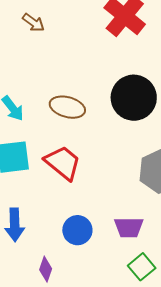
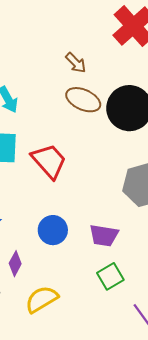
brown arrow: (33, 23) -> (76, 63), moved
brown ellipse: (67, 107) -> (83, 100), moved

